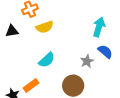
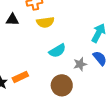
cyan semicircle: (47, 60) -> (57, 51), moved

